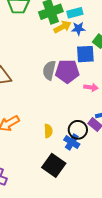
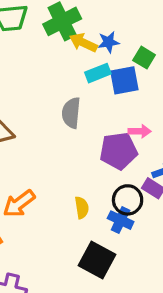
cyan rectangle: (75, 13) -> (98, 73), moved
yellow arrow: (62, 27) -> (83, 43), turned -120
purple pentagon: (67, 71) -> (118, 151), moved

